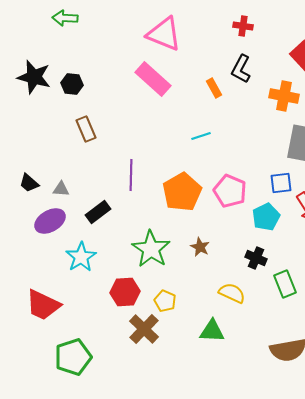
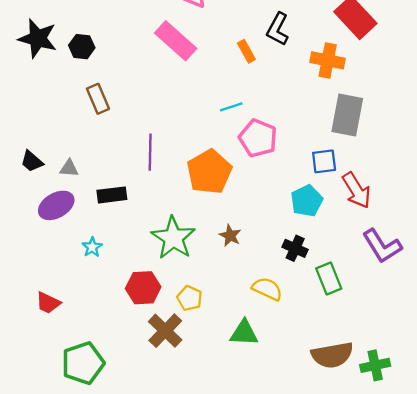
pink pentagon: (230, 191) -> (258, 138), moved
black rectangle: (98, 212) -> (112, 195), turned 30
cyan star: (81, 257) -> (92, 247), size x0.6
red trapezoid: (43, 305) -> (48, 303), size x0.6

